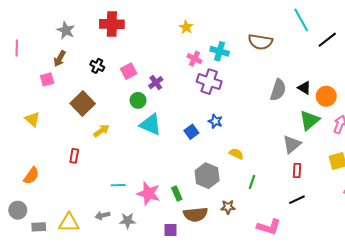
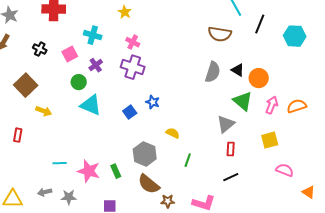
black line: (327, 40) -> (260, 24), turned -30
brown semicircle: (260, 42) -> (220, 34), moved
cyan cross: (220, 51) -> (93, 35), moved
purple cross: (209, 82) -> (133, 67), moved
green triangle: (309, 120) -> (243, 101), turned -40
yellow arrow: (101, 131) -> (44, 111), turned 56
brown star: (228, 207) -> (168, 201), moved
brown semicircle: (196, 214) -> (149, 184), moved, turned 45

